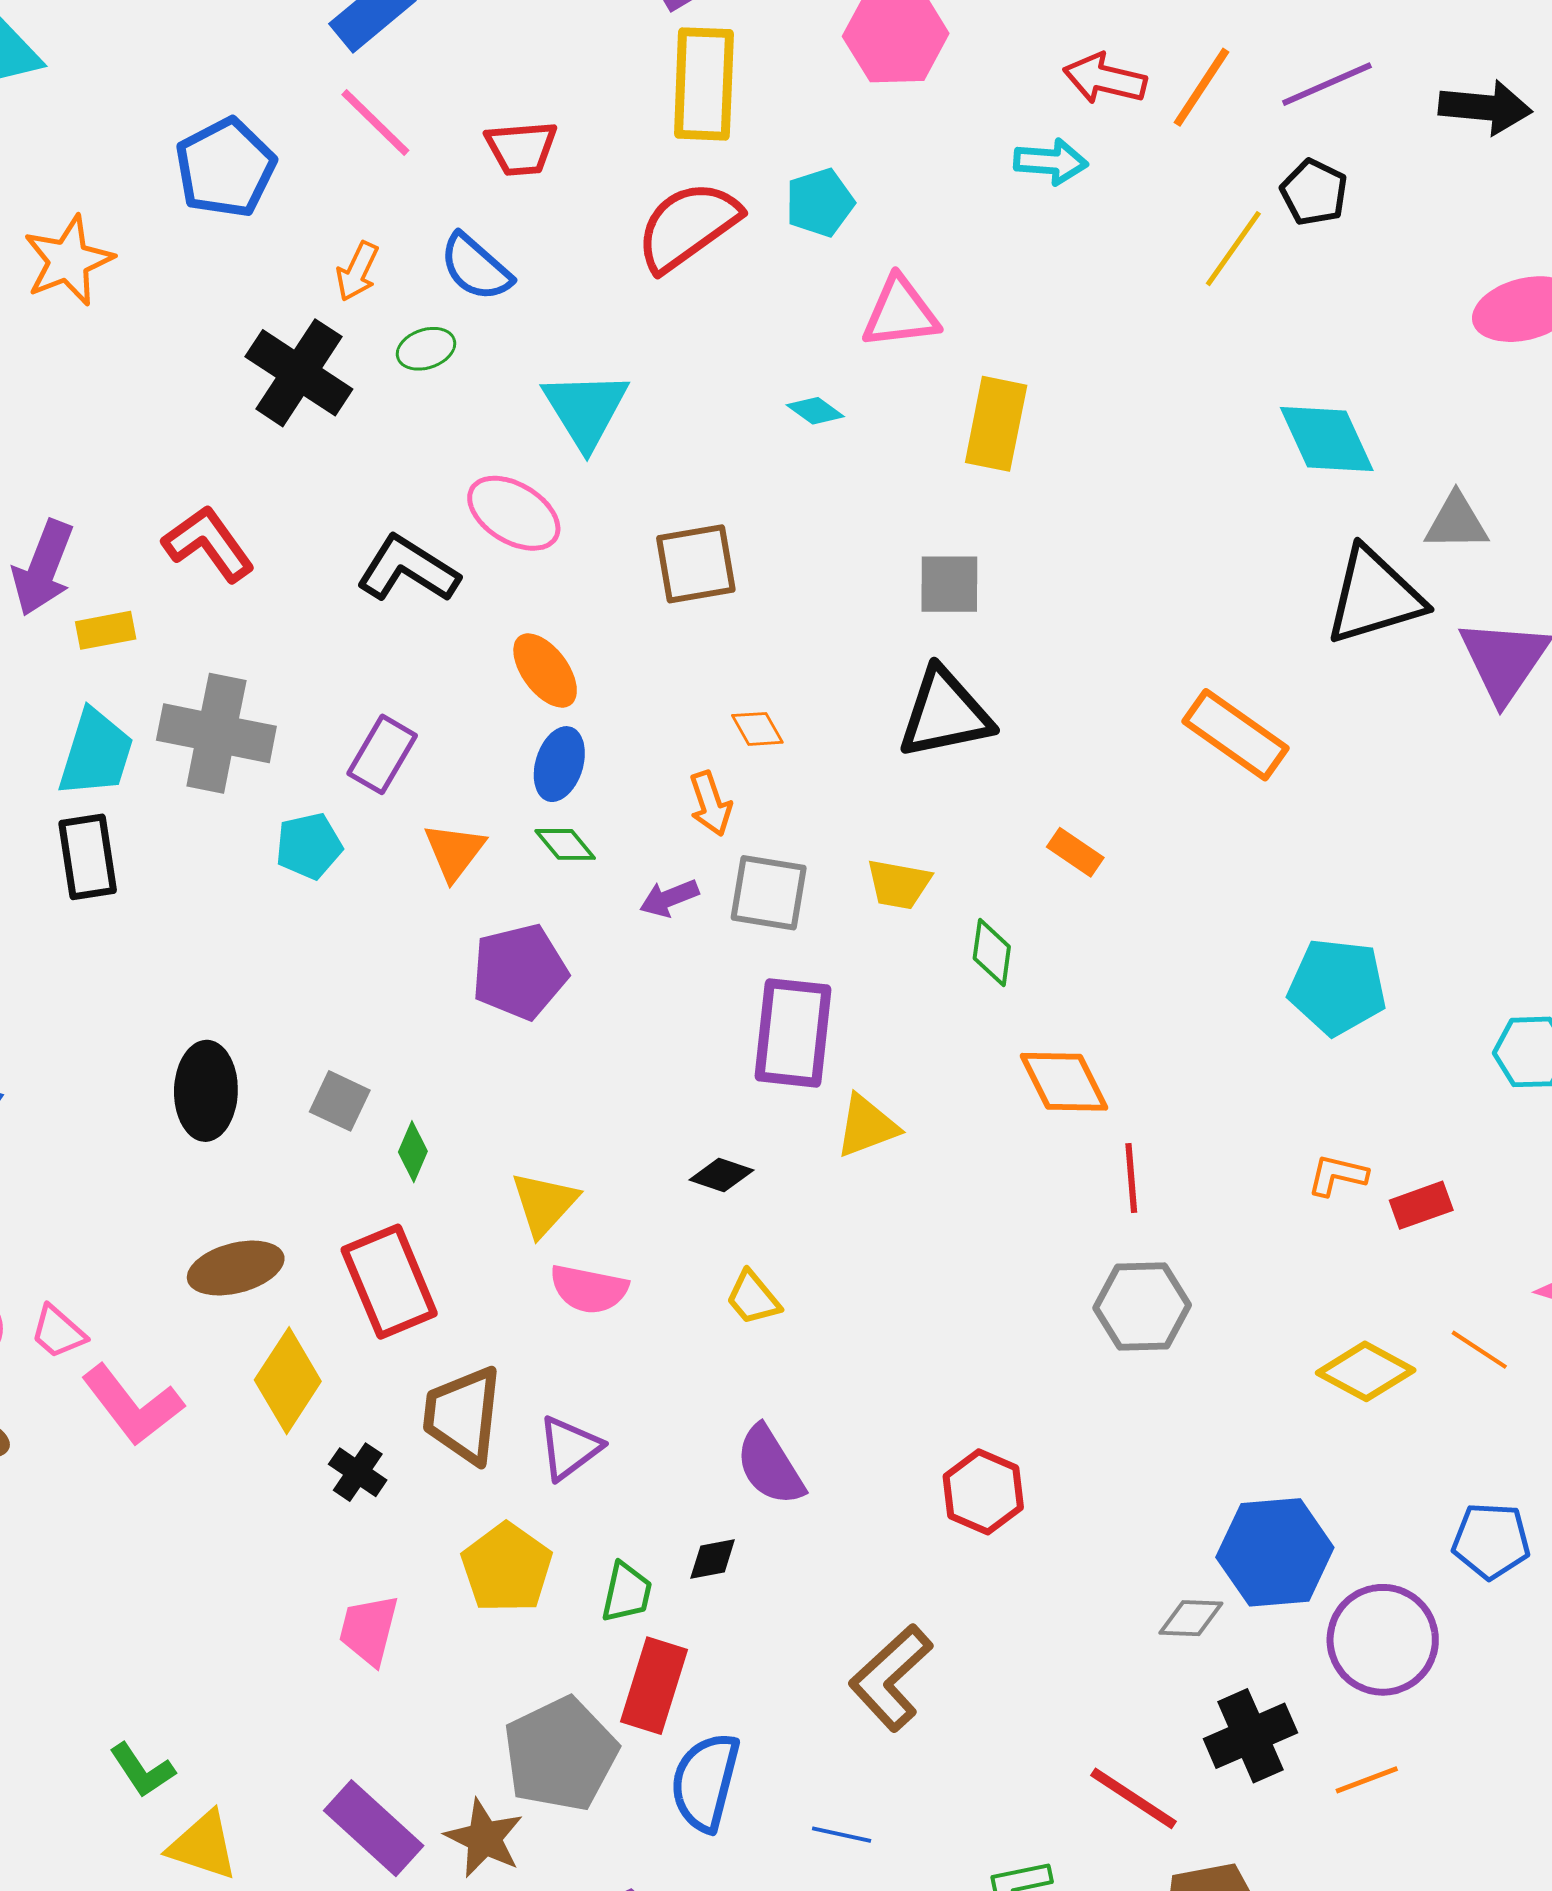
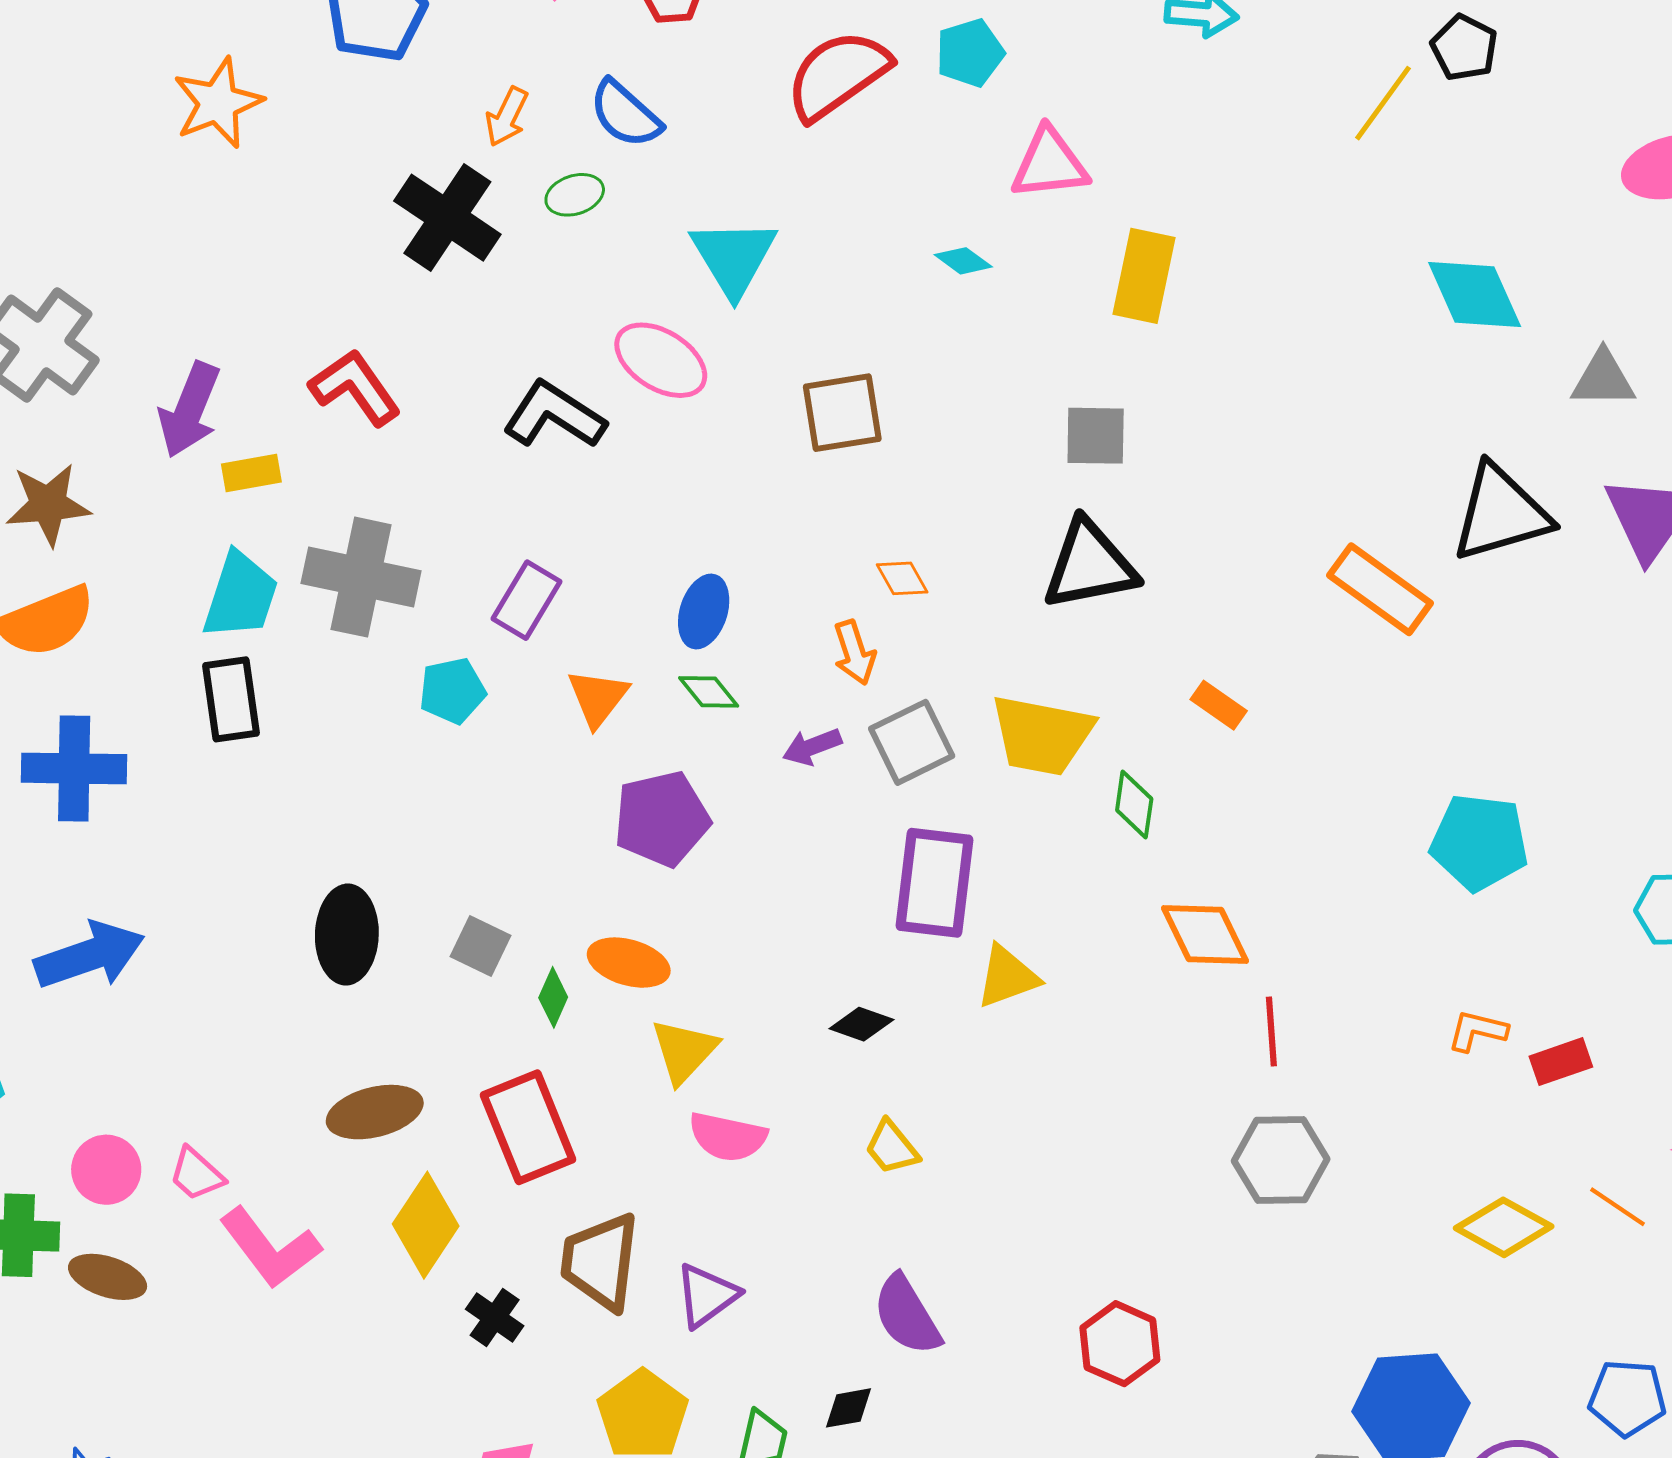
black triangle: (1374, 596) -> (1501, 513), moved
orange ellipse: (545, 670) -> (629, 963), moved, turned -38
yellow trapezoid: (899, 884) -> (1042, 735), size x1.6
gray square: (769, 893) -> (912, 742), turned -36

